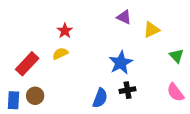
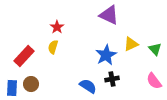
purple triangle: (124, 17) -> (109, 15), size x1.5
yellow triangle: (151, 30) -> (131, 44), moved
yellow semicircle: (60, 54) -> (53, 47), turned -48
blue semicircle: (100, 98) -> (88, 86), turned -78

